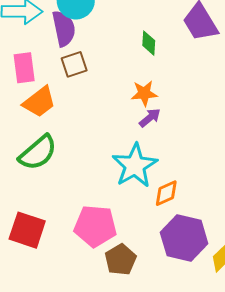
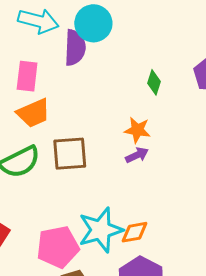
brown square: (74, 64) -> (70, 154), moved, size x1.4
cyan star: (135, 165) -> (101, 230), moved
pink pentagon: (95, 226) -> (58, 247), turned -30

